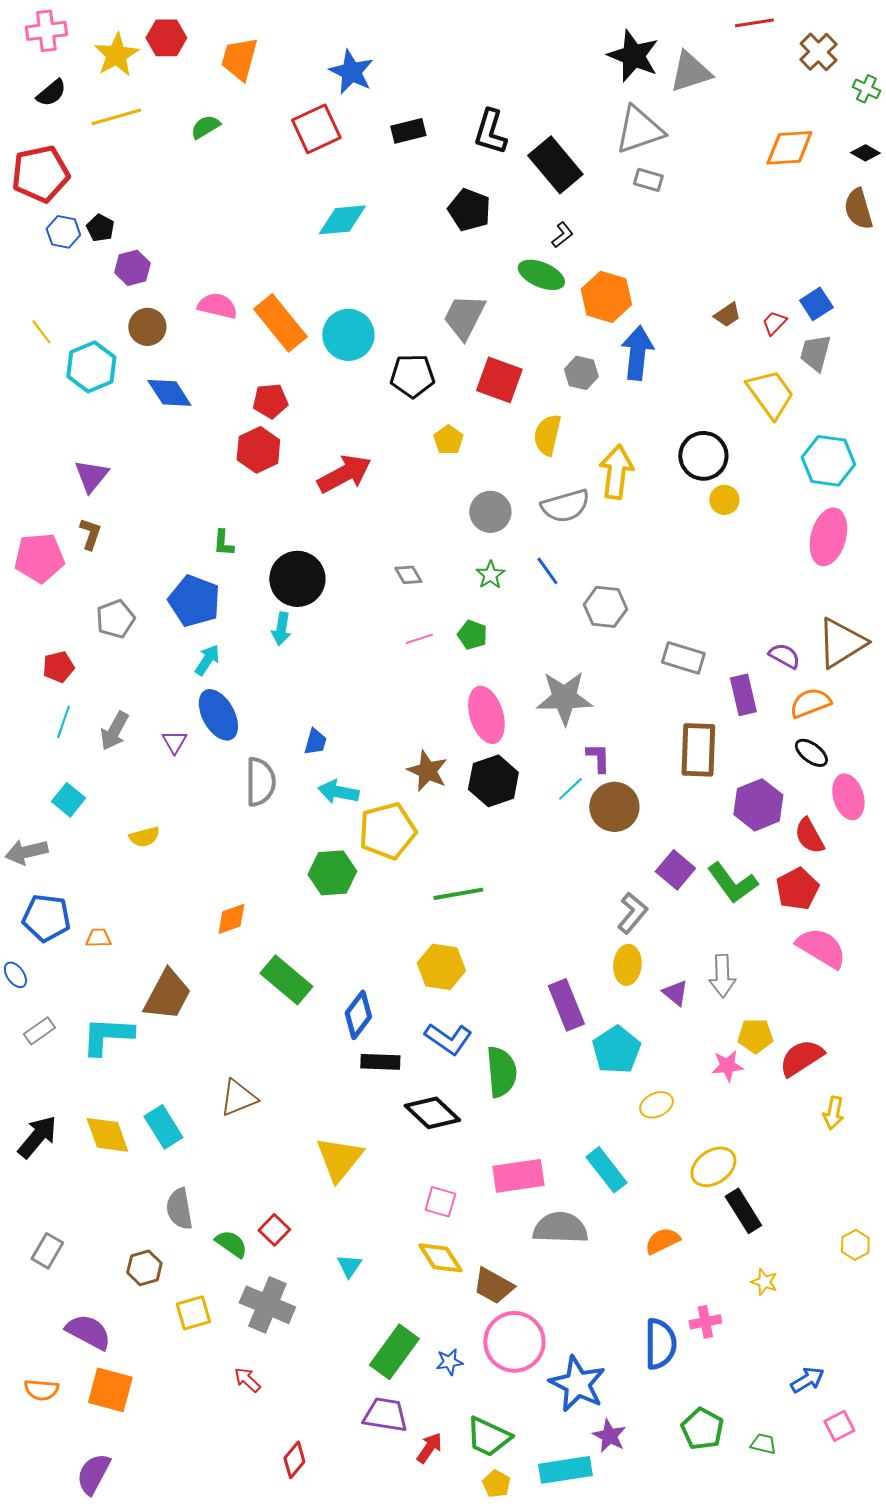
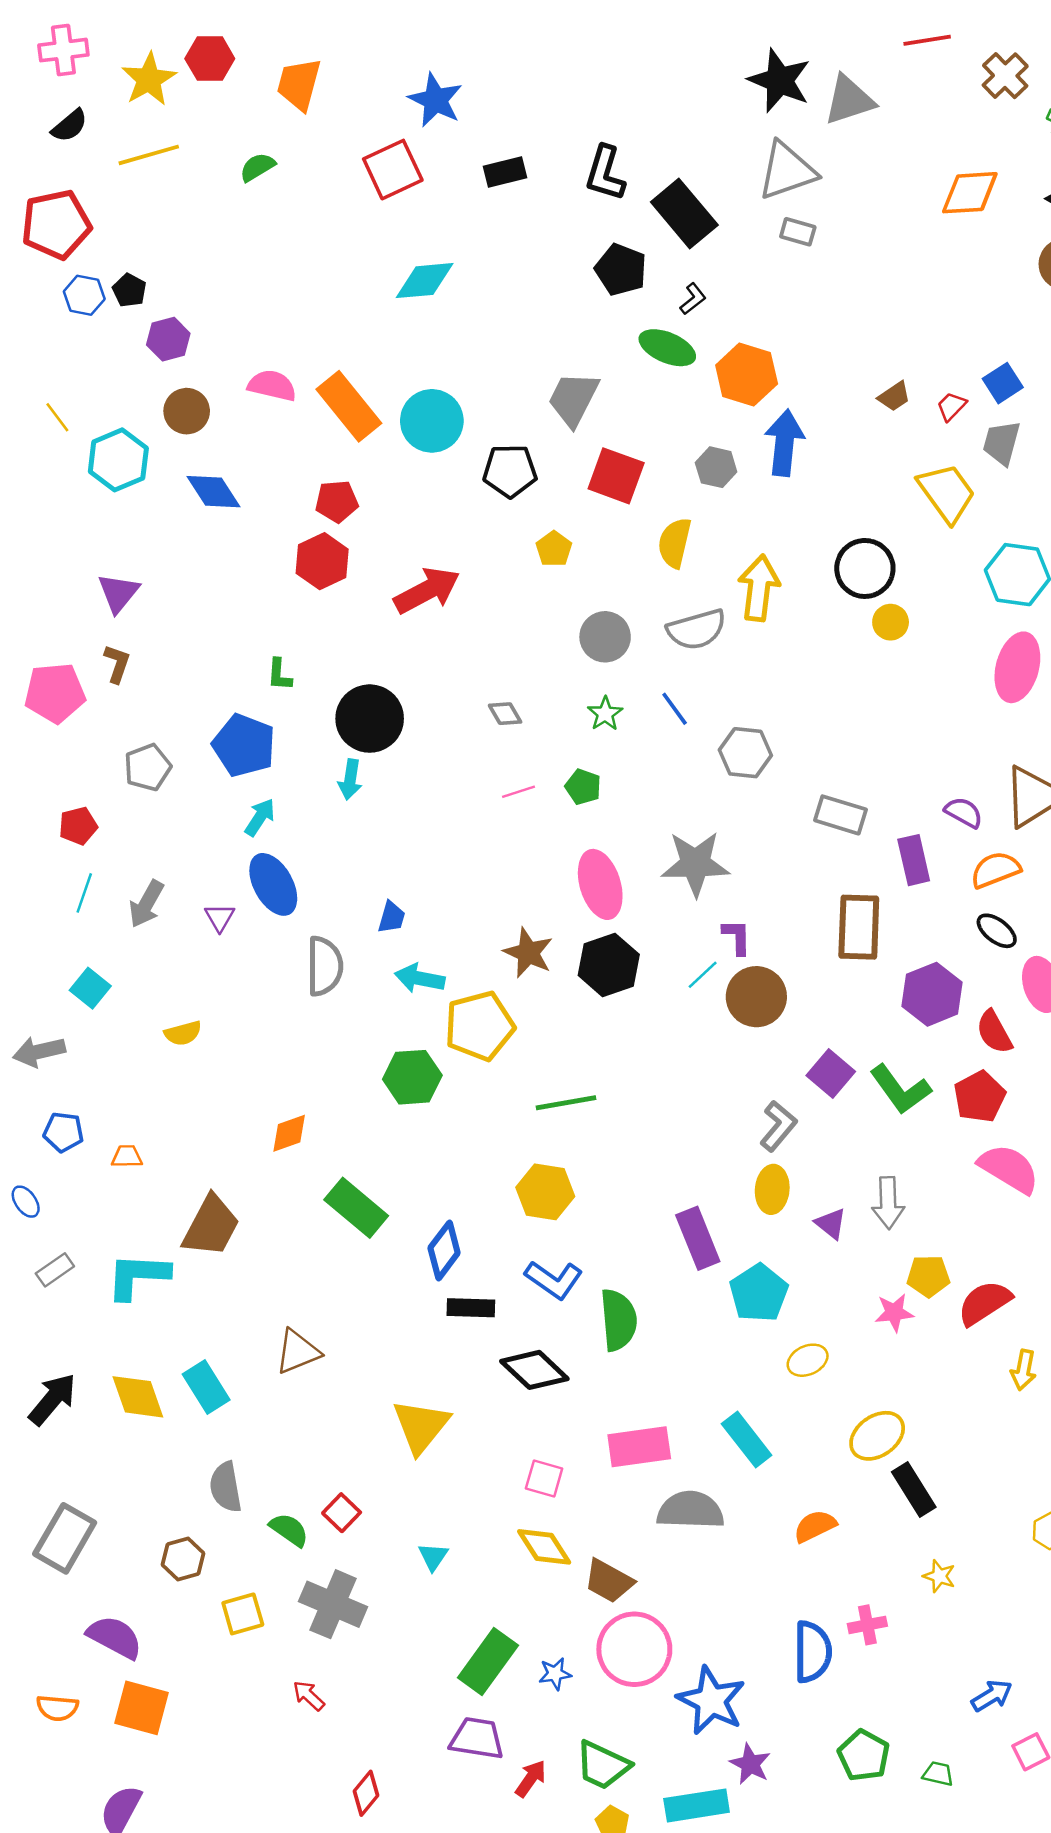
black pentagon: (469, 210) -> (621, 270), moved
blue pentagon: (46, 918) -> (63, 1132), size x0.7
gray rectangle: (47, 1251) -> (65, 1538), size x1.6

